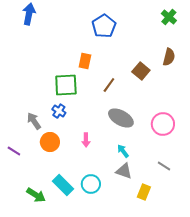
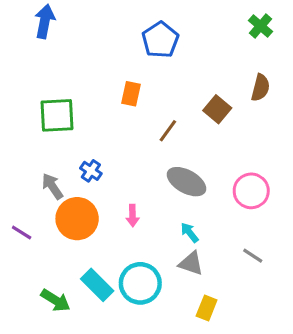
green square: (66, 85) -> (57, 115), moved
orange circle: (50, 142) -> (77, 219), size x1.4
cyan circle: (91, 184) -> (140, 283), size x1.4
yellow rectangle: (144, 192) -> (207, 308), moved

